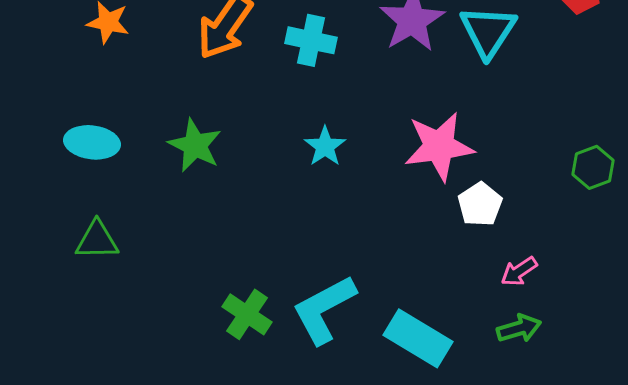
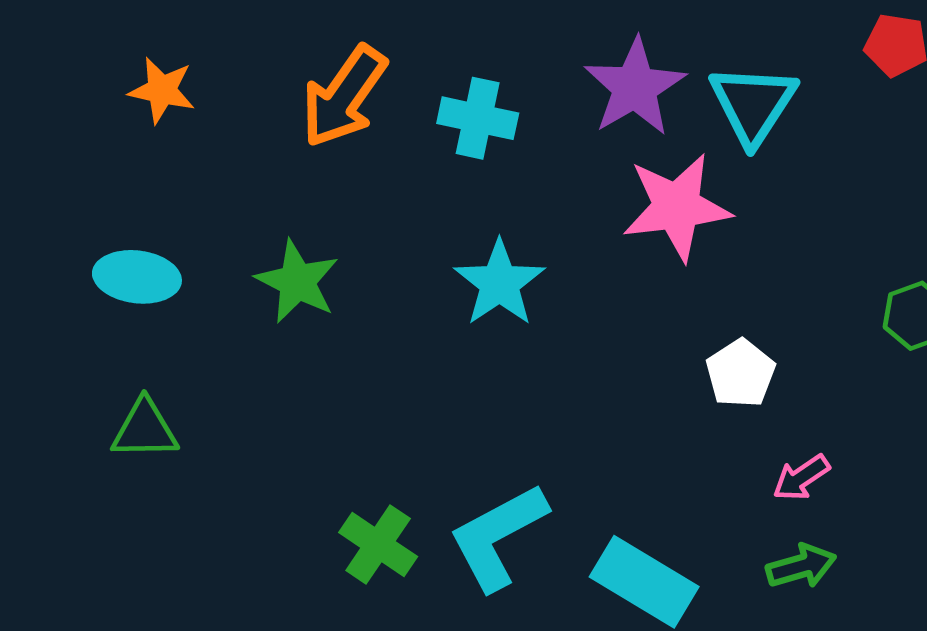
cyan star: (325, 146) -> (499, 283), size x1.4
pink star: (439, 146) -> (677, 207), moved

